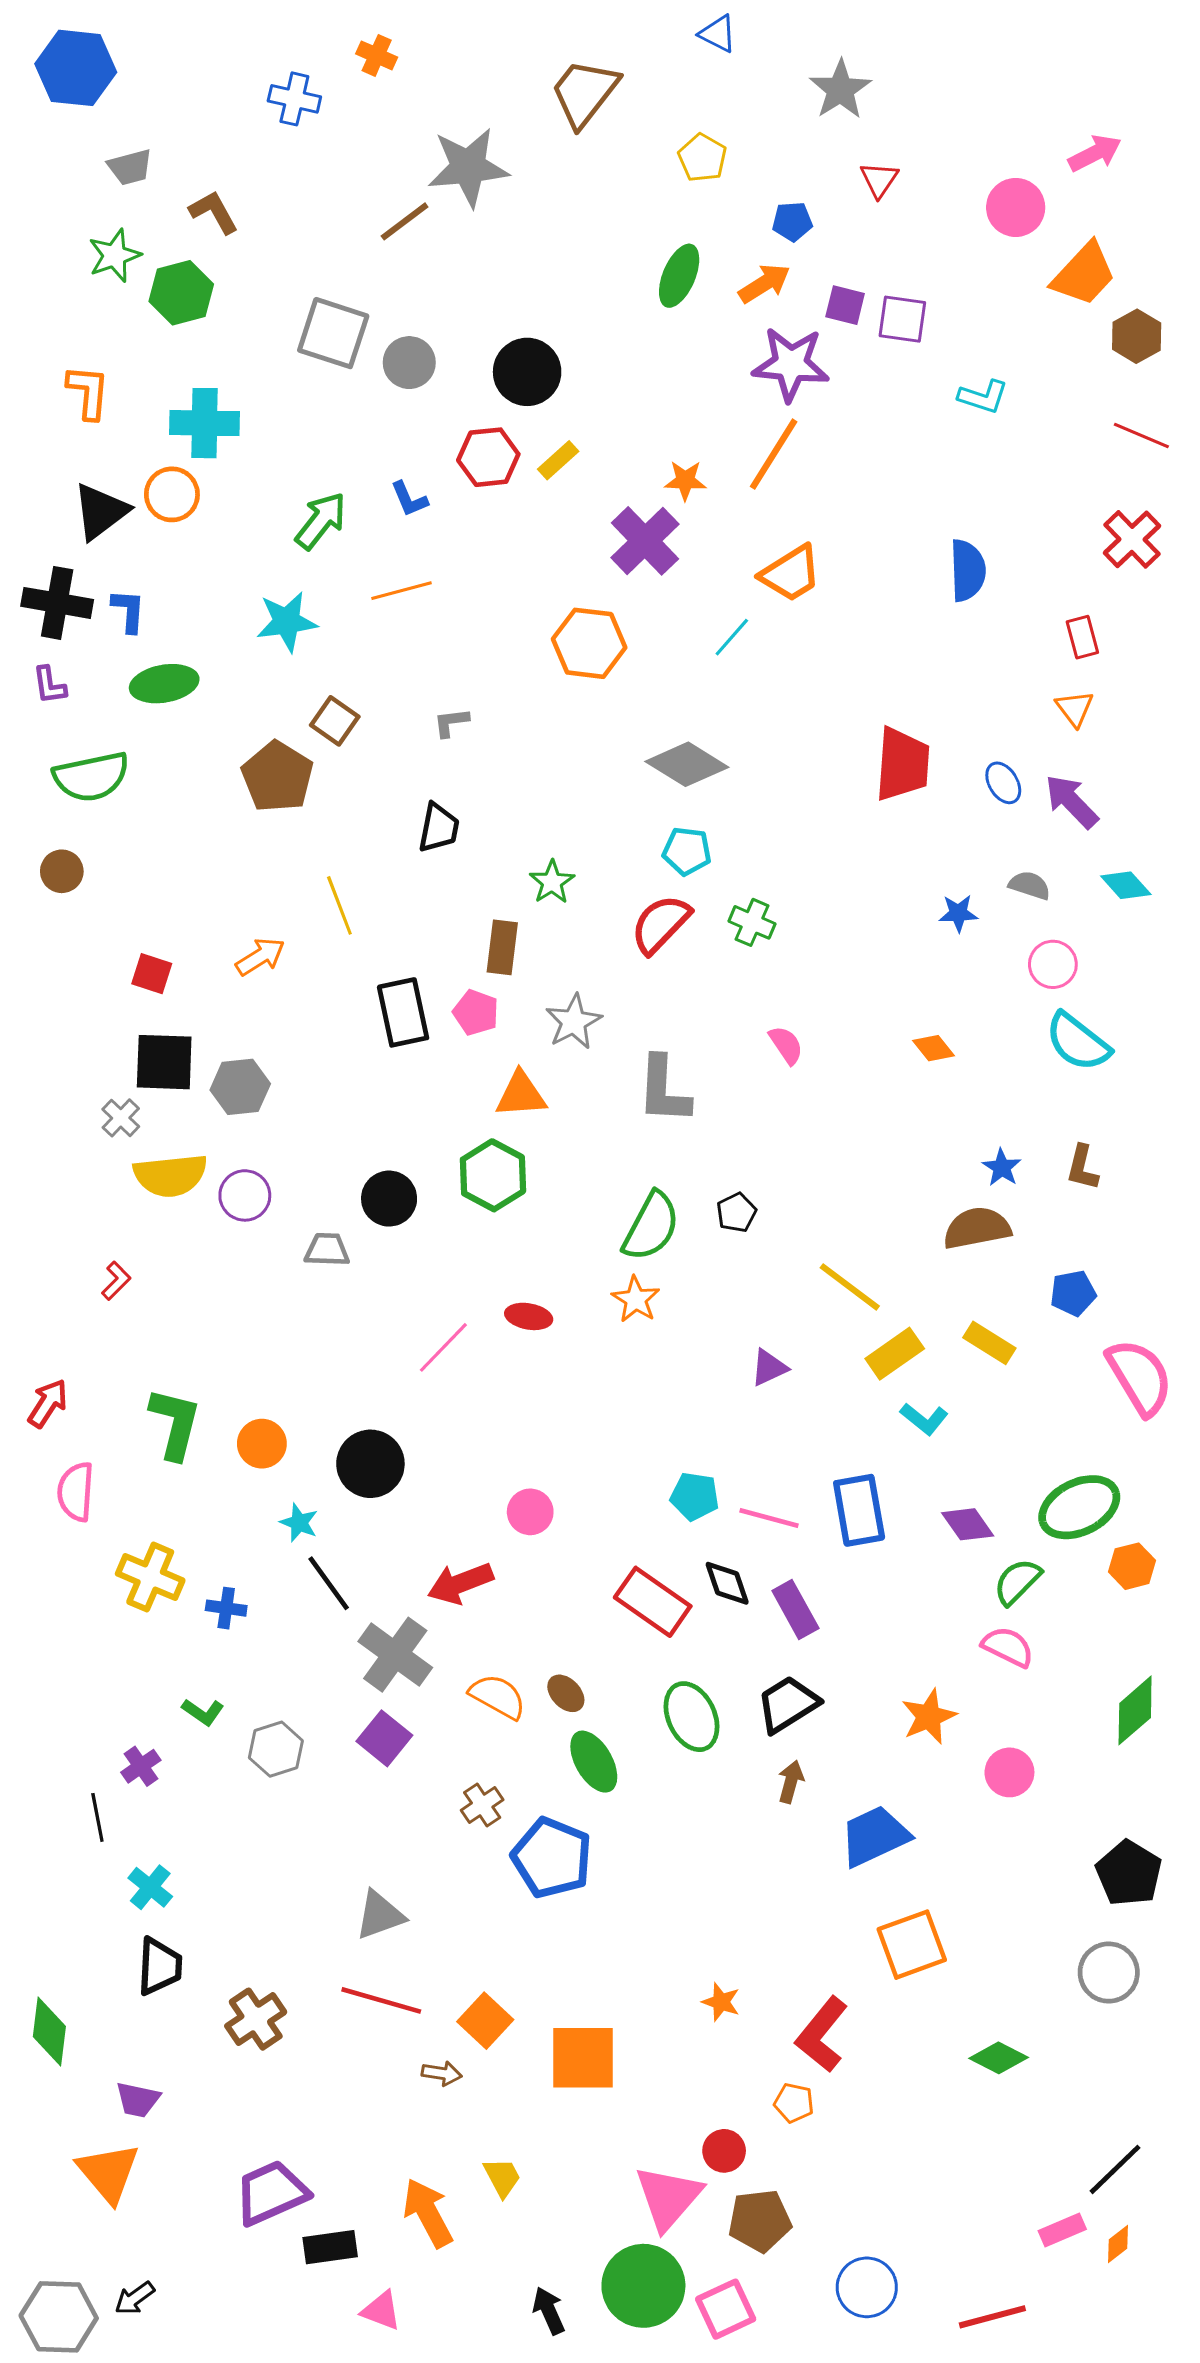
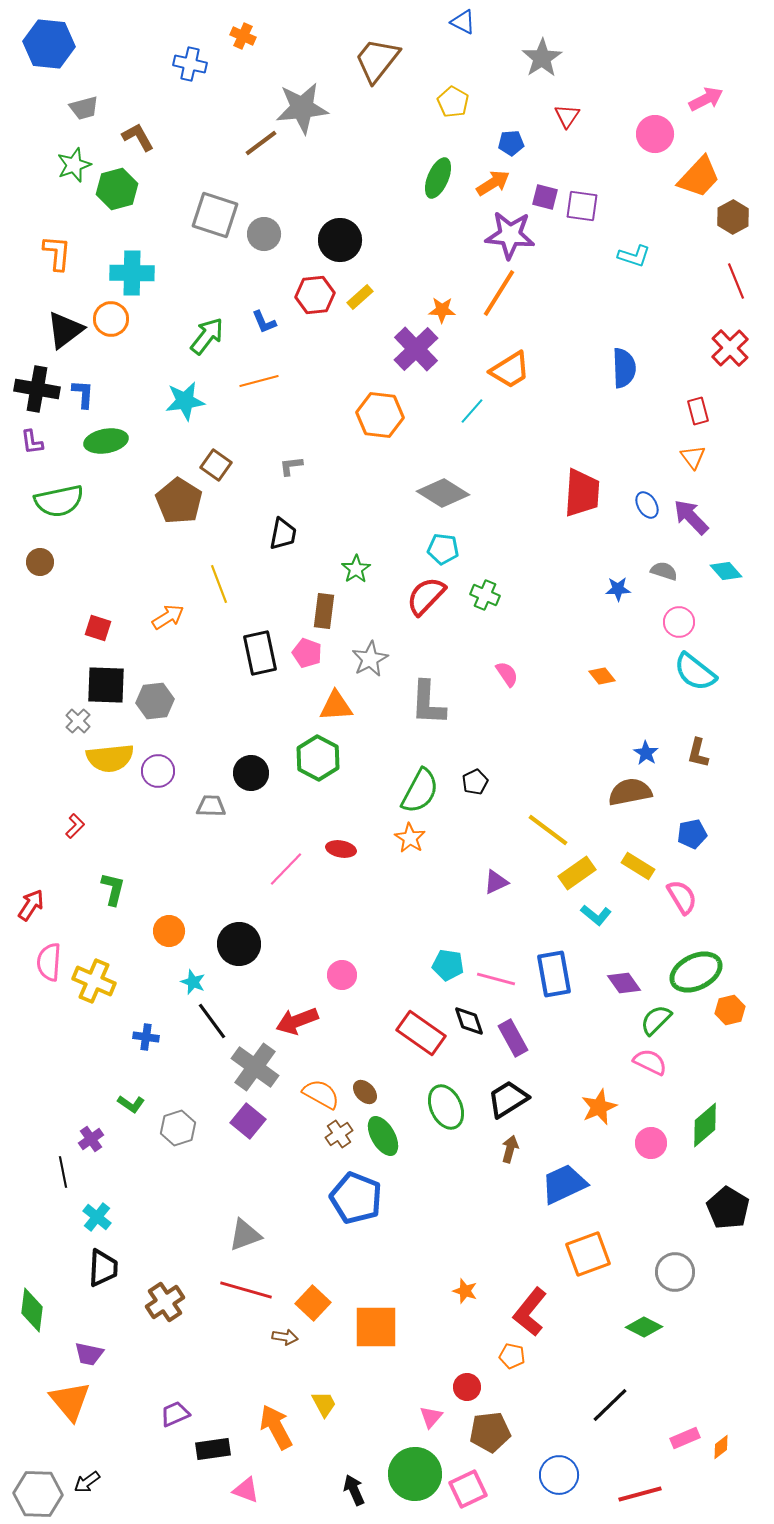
red line: (1141, 435) -> (736, 281), turned 45
pink semicircle: (1140, 1377) -> (682, 897), moved, size x0.7
green L-shape: (175, 1423) -> (113, 889), moved, size x0.7
yellow cross: (150, 1577) -> (94, 981), moved
green diamond: (1135, 1710) -> (705, 1125), moved
brown cross: (482, 1805) -> (339, 1134), moved
gray circle: (1109, 1973) -> (675, 1272), moved
black line: (1115, 2169) -> (610, 1405), moved
purple trapezoid: (271, 2193) -> (175, 1414), size x0.6
pink triangle: (668, 2197) -> (431, 1417), size x0.5

